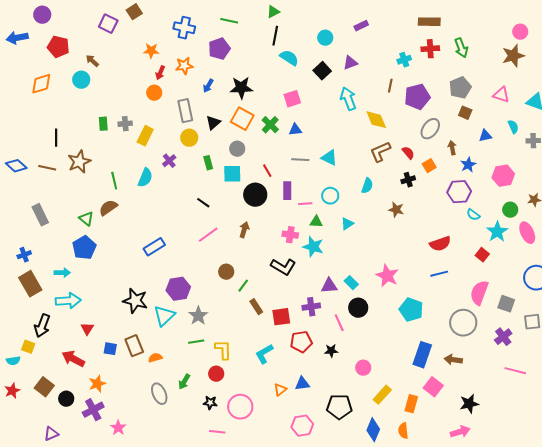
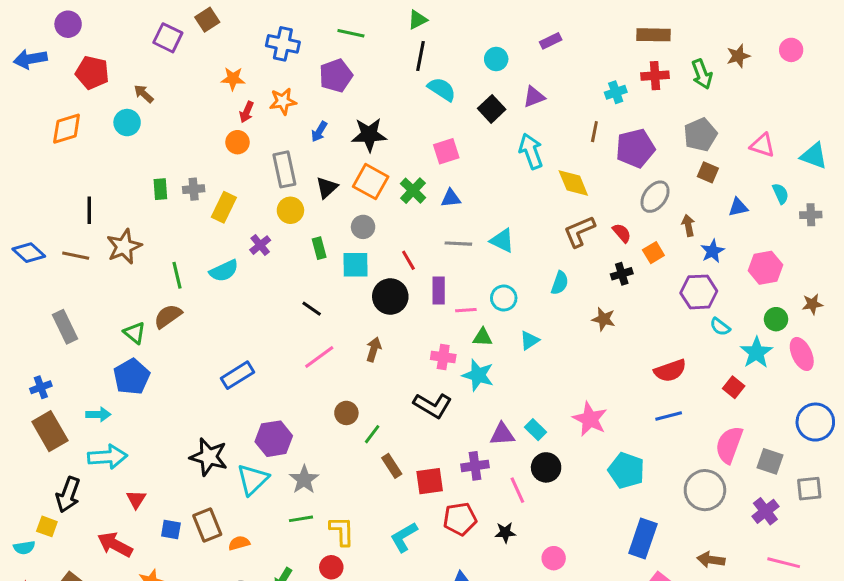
brown star: (513, 56) -> (738, 56), moved, size x0.7
cyan semicircle: (145, 178) -> (224, 271), turned 42
brown arrow: (453, 360) -> (711, 560), moved

